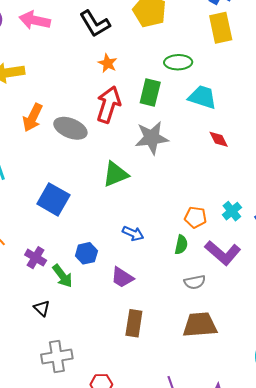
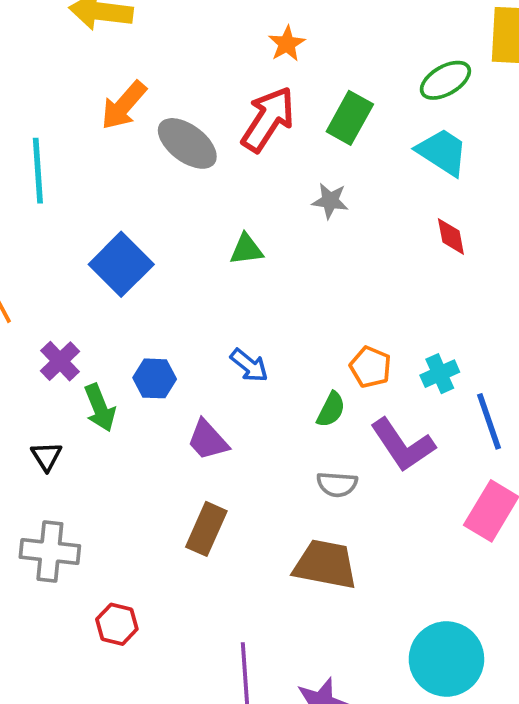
green ellipse: (178, 62) -> (445, 80), moved, turned -44
gray star: (152, 138) -> (330, 201), size x0.6
green triangle: (115, 174) -> (246, 249), size x0.7

